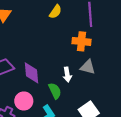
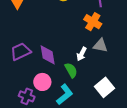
orange cross: (81, 41) -> (93, 22), turned 30
white arrow: (67, 75) -> (82, 54), turned 40

